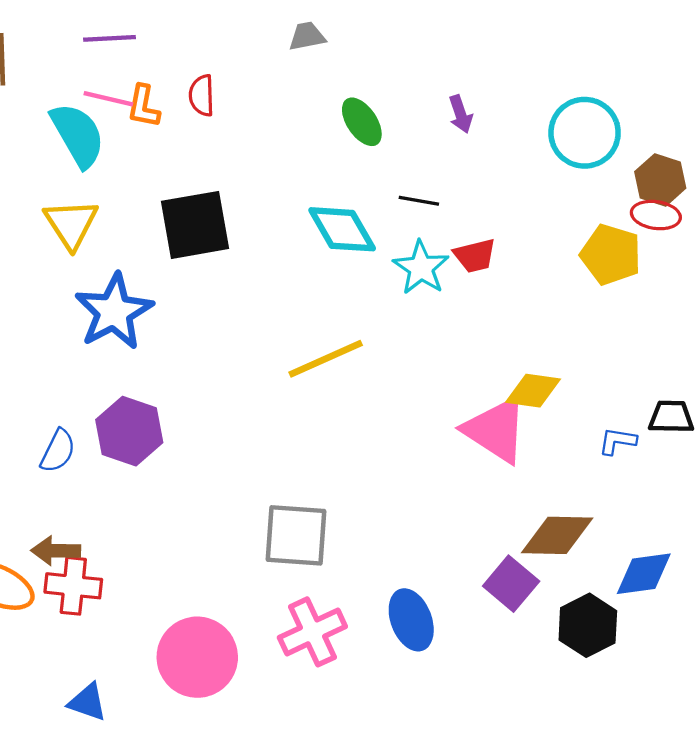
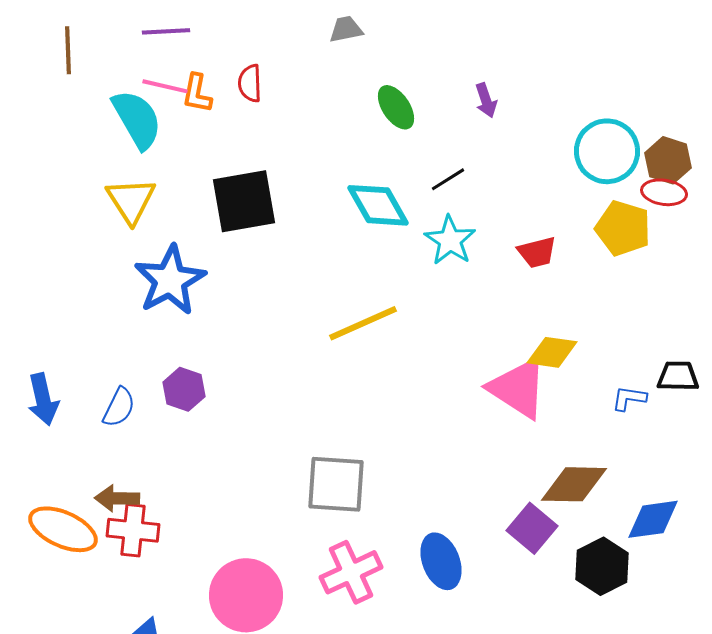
cyan circle: (585, 133) -> (607, 151), moved
black line: (419, 201) -> (448, 179), turned -42
red trapezoid: (475, 256) -> (537, 252), moved
purple hexagon: (129, 431) -> (184, 389), size x0.7

